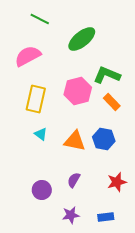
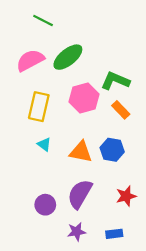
green ellipse: (82, 39) -> (68, 57), moved
purple semicircle: (74, 180) -> (80, 194), size x1.8

